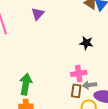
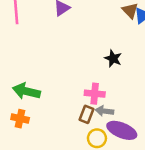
green arrow: (26, 84) -> (26, 91), turned -100

